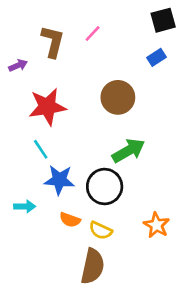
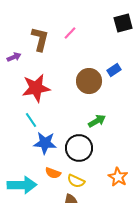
blue rectangle: (156, 57) -> (114, 70), moved
green arrow: (129, 151) -> (97, 121), size x0.7
cyan arrow: (25, 206) -> (22, 185), moved, size x1.8

